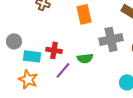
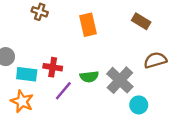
gray cross: (111, 39) -> (120, 80), moved, turned -35

